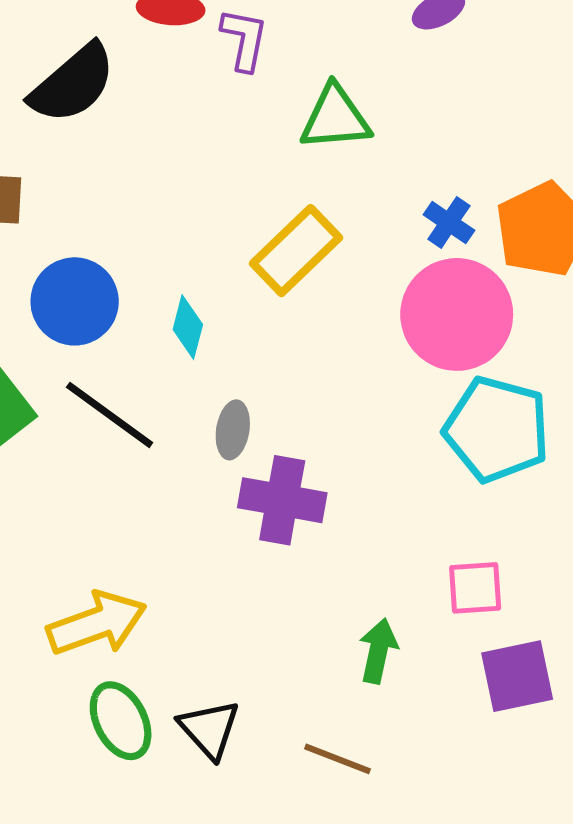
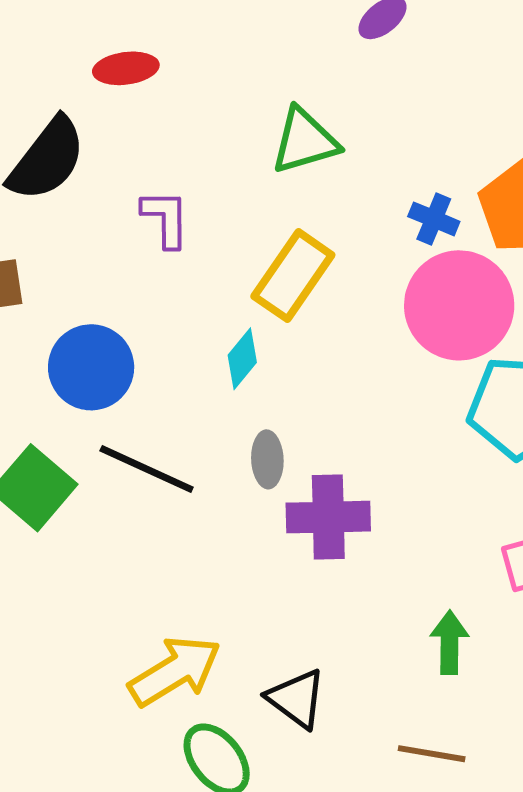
purple L-shape: (244, 39) -> (166, 219), moved
cyan diamond: (188, 327) -> (242, 359), moved, turned 36
black triangle: (209, 729) -> (296, 699), moved

